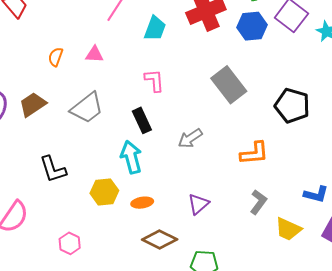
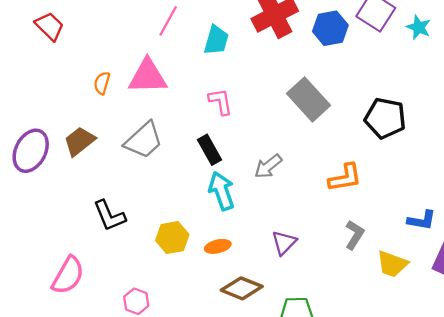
pink triangle: (95, 54) -> (148, 76), size x1.8
cyan arrow: (131, 157) -> (222, 191), moved

